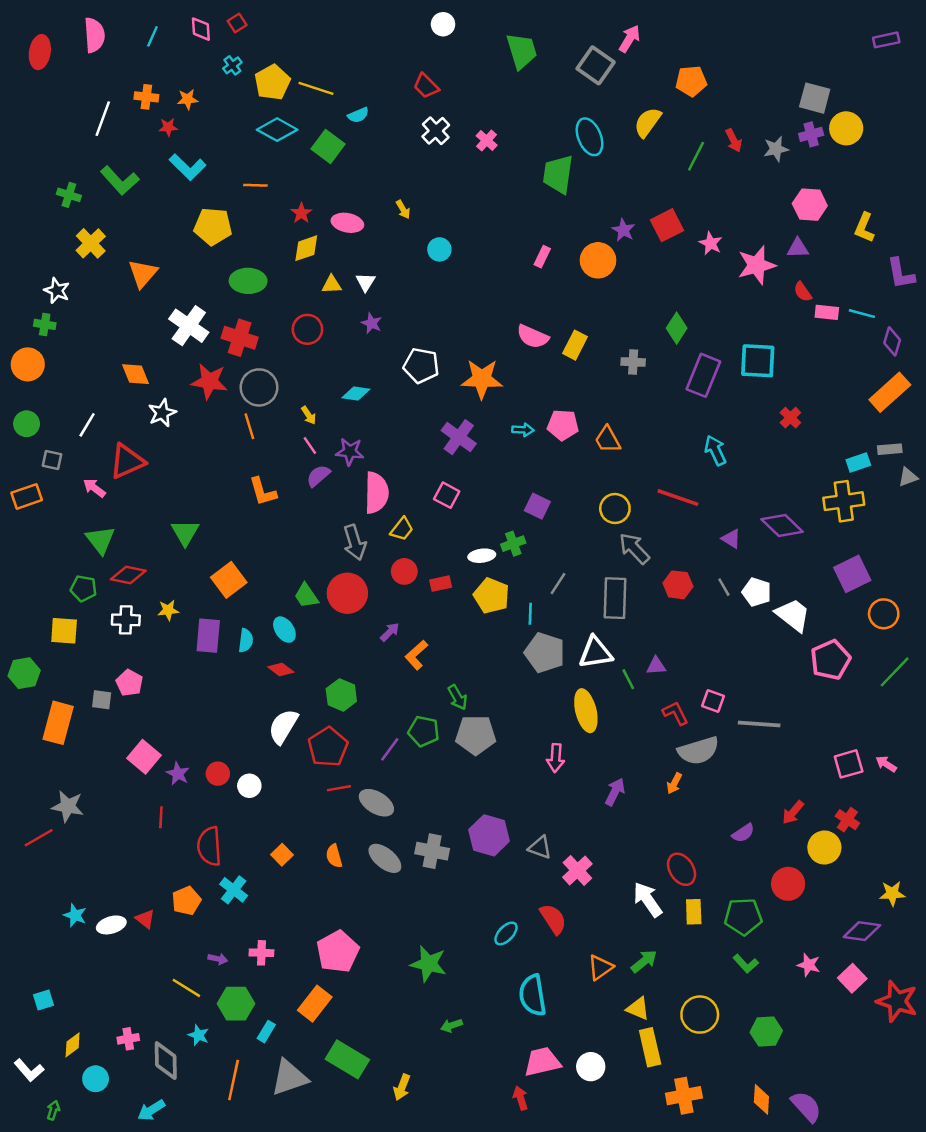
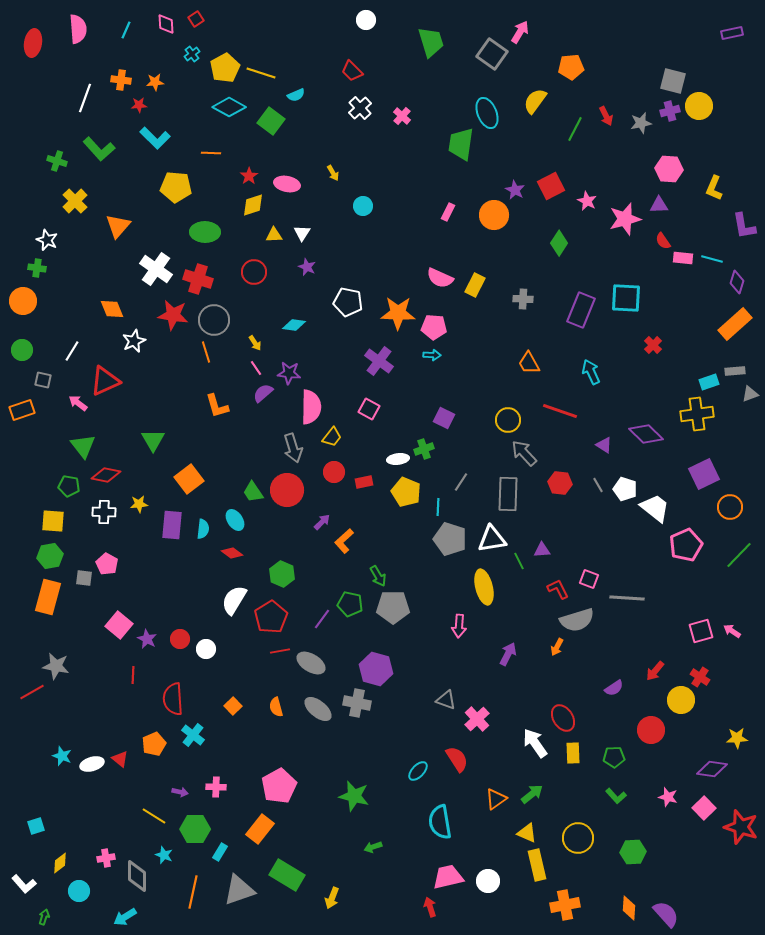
green diamond: (677, 328) -> (559, 243), moved
pink pentagon: (563, 425) -> (434, 327), moved
orange trapezoid: (608, 439) -> (529, 363), moved
green hexagon: (24, 673) -> (50, 556), moved
purple hexagon: (489, 835) -> (376, 669), moved
green pentagon: (743, 916) -> (614, 757), size x0.7

